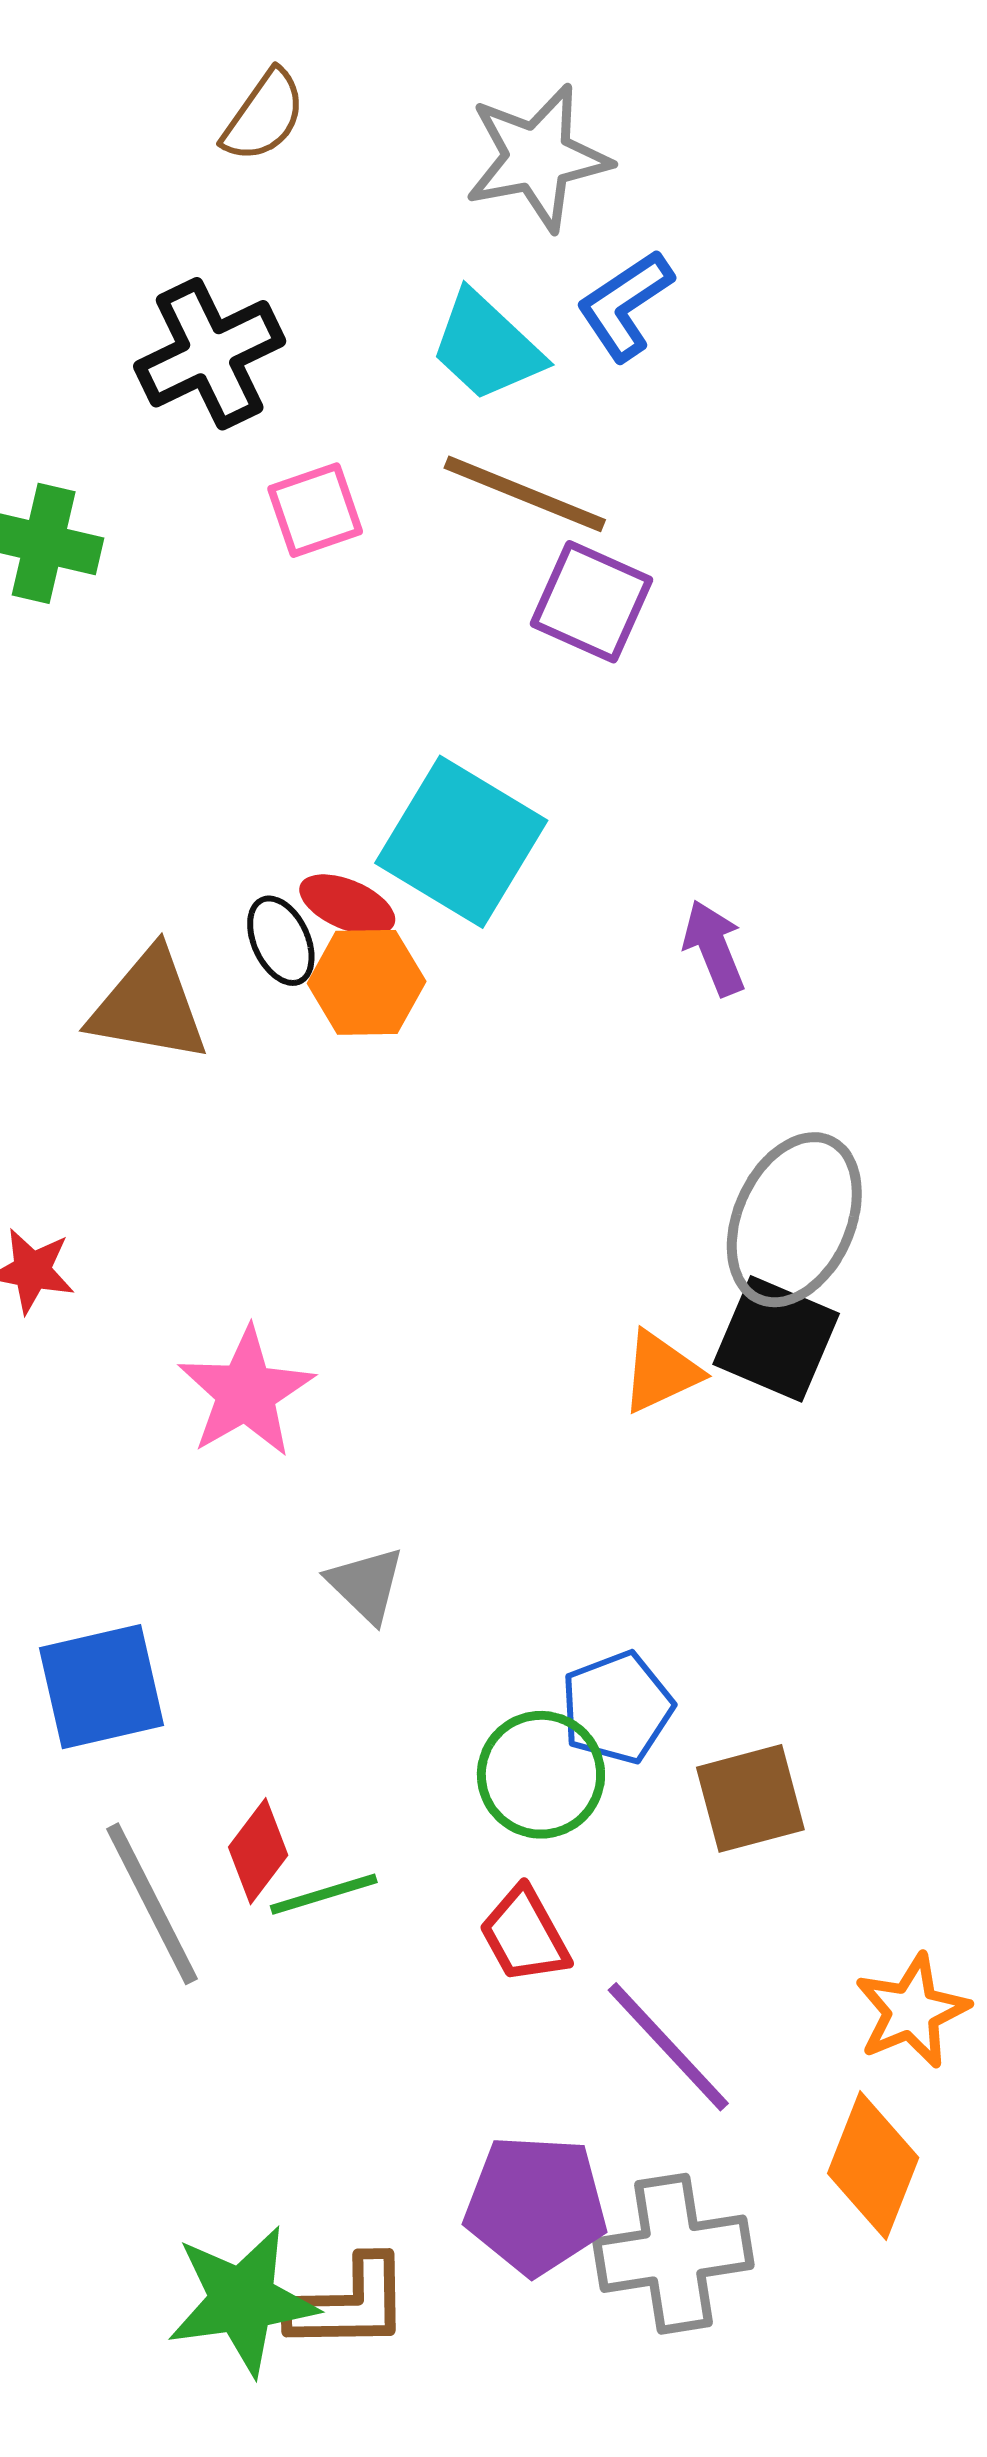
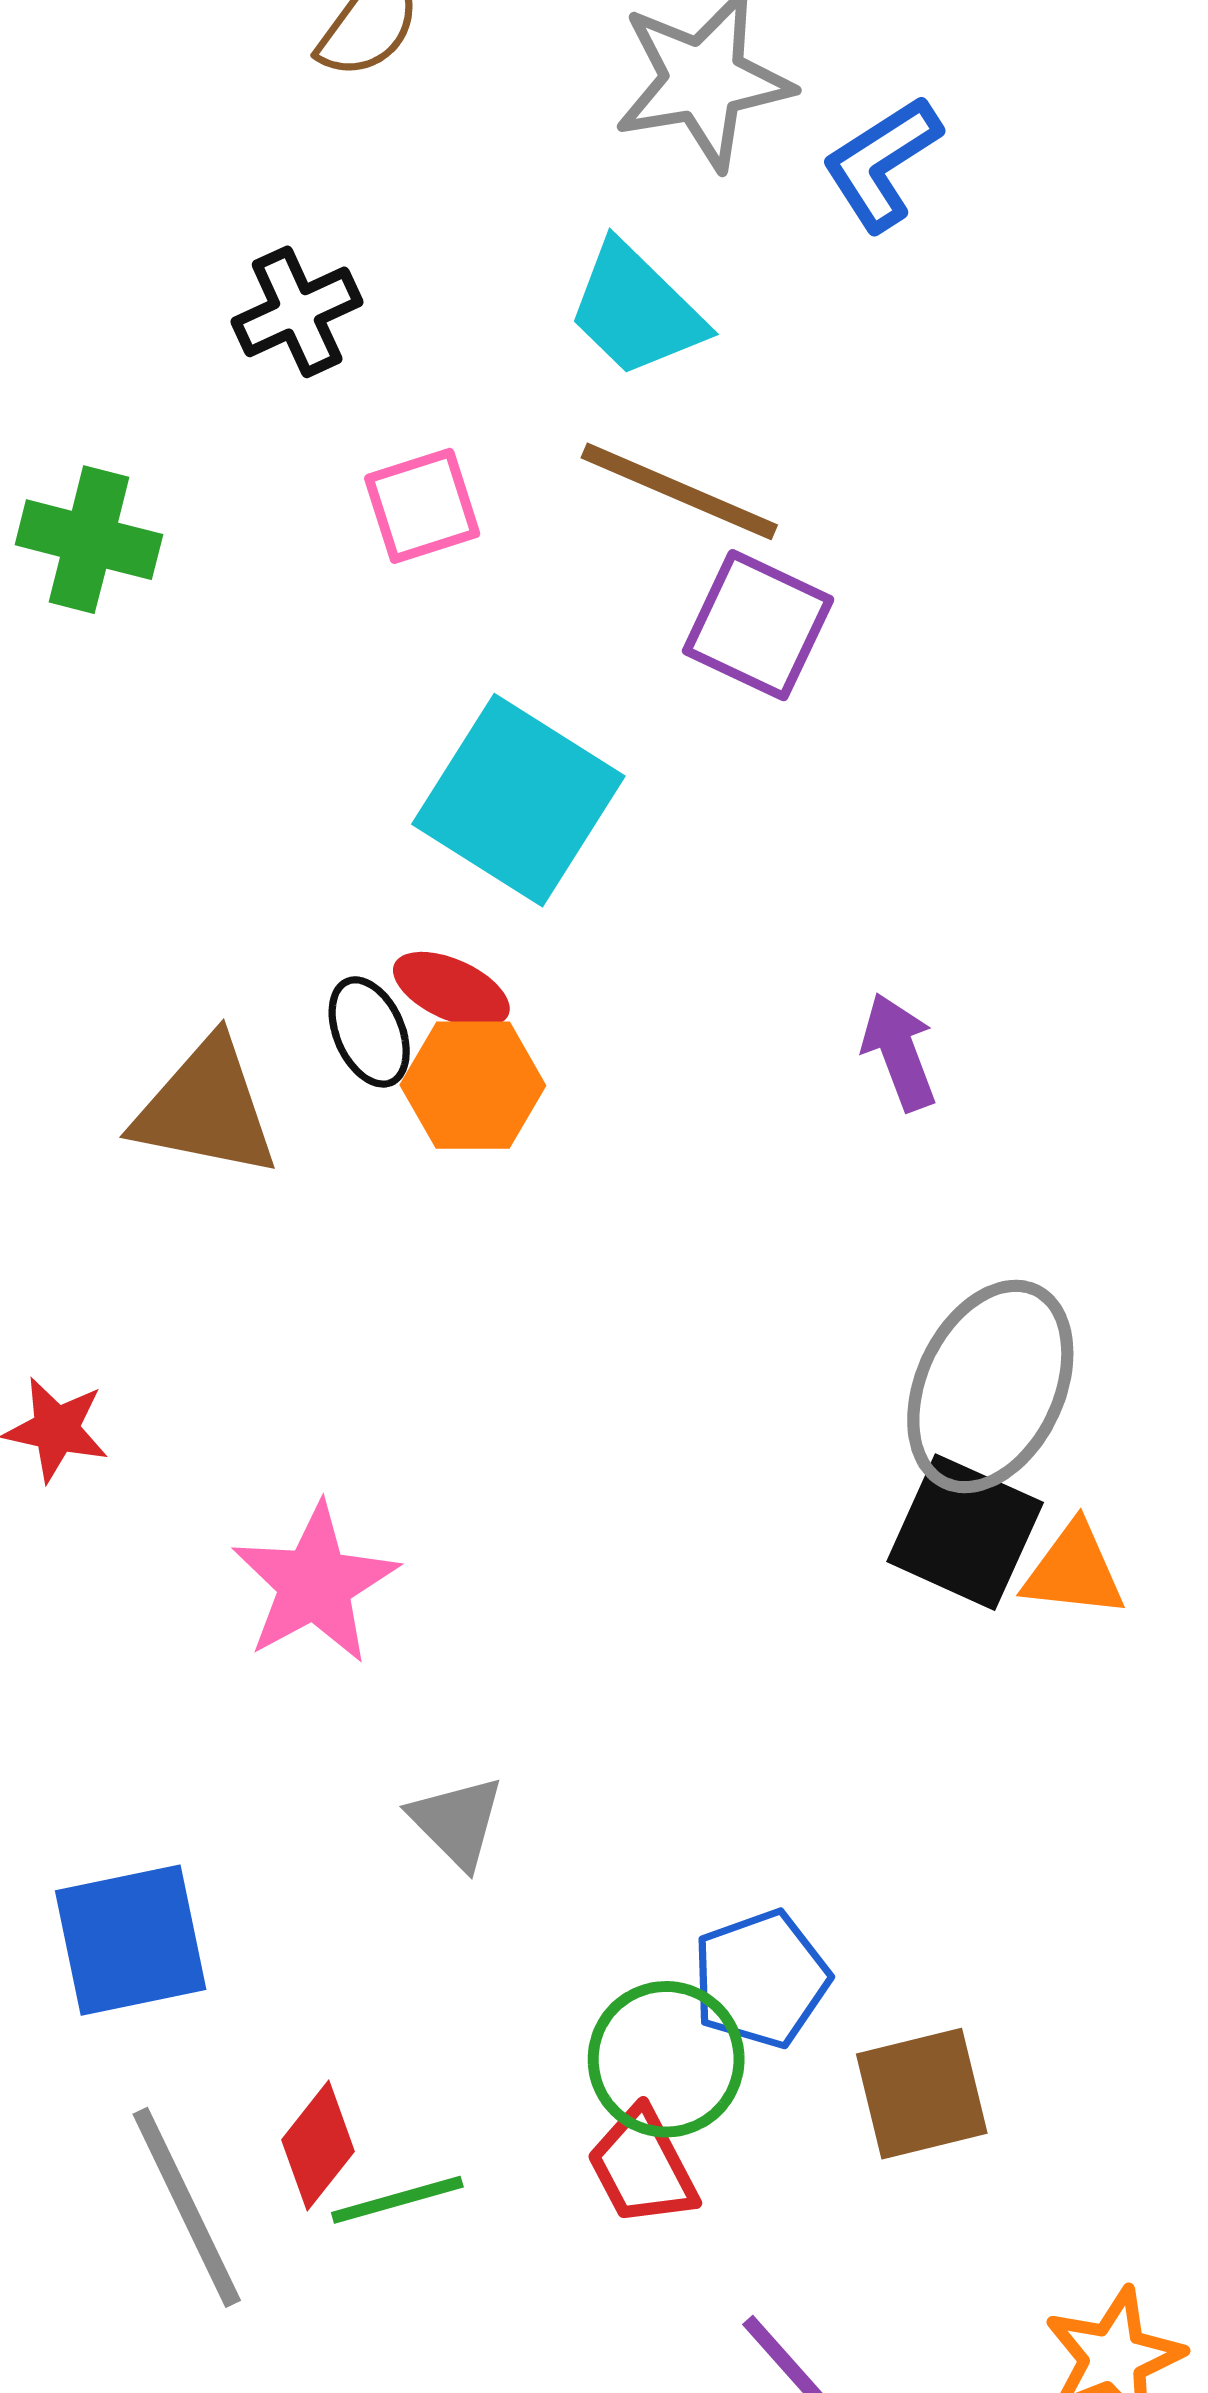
blue L-shape: (625, 305) -> (882, 163), moved
black cross: (210, 354) -> (297, 312), size x0.7
cyan square: (461, 842) -> (518, 800), moved
orange triangle: (661, 1372) -> (1074, 1571), moved, turned 30
red trapezoid: (524, 1935) -> (642, 2167), moved

